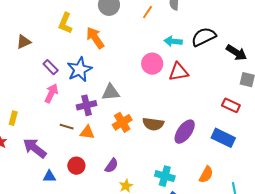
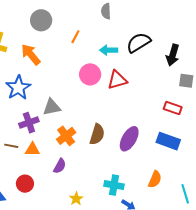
orange line: (148, 12) -> (75, 37), moved
black arrow: (236, 53) -> (173, 55), turned 80
brown semicircle: (153, 124) -> (97, 134), turned -75
purple semicircle: (112, 166) -> (60, 166), moved

